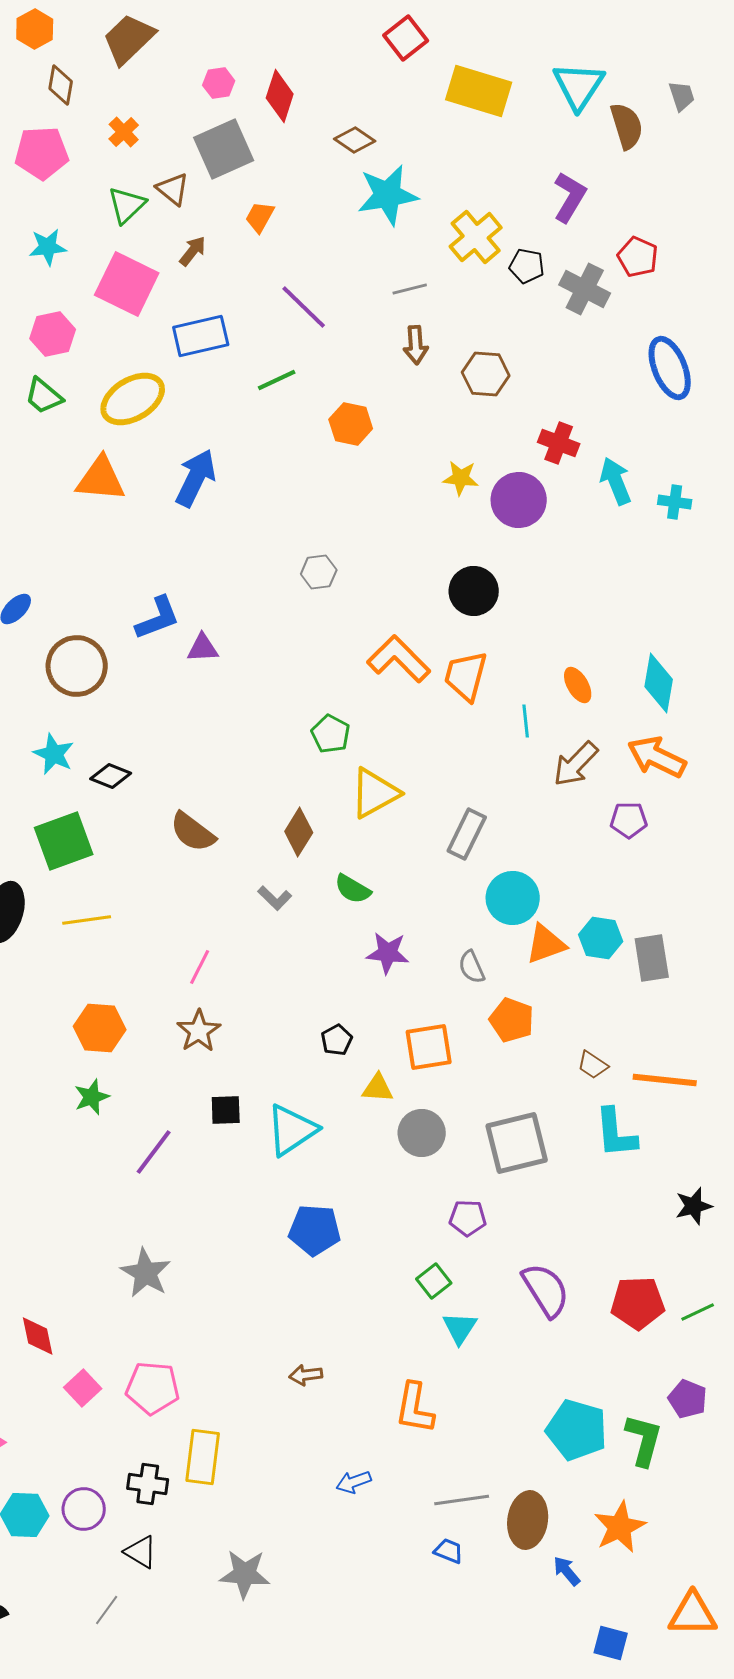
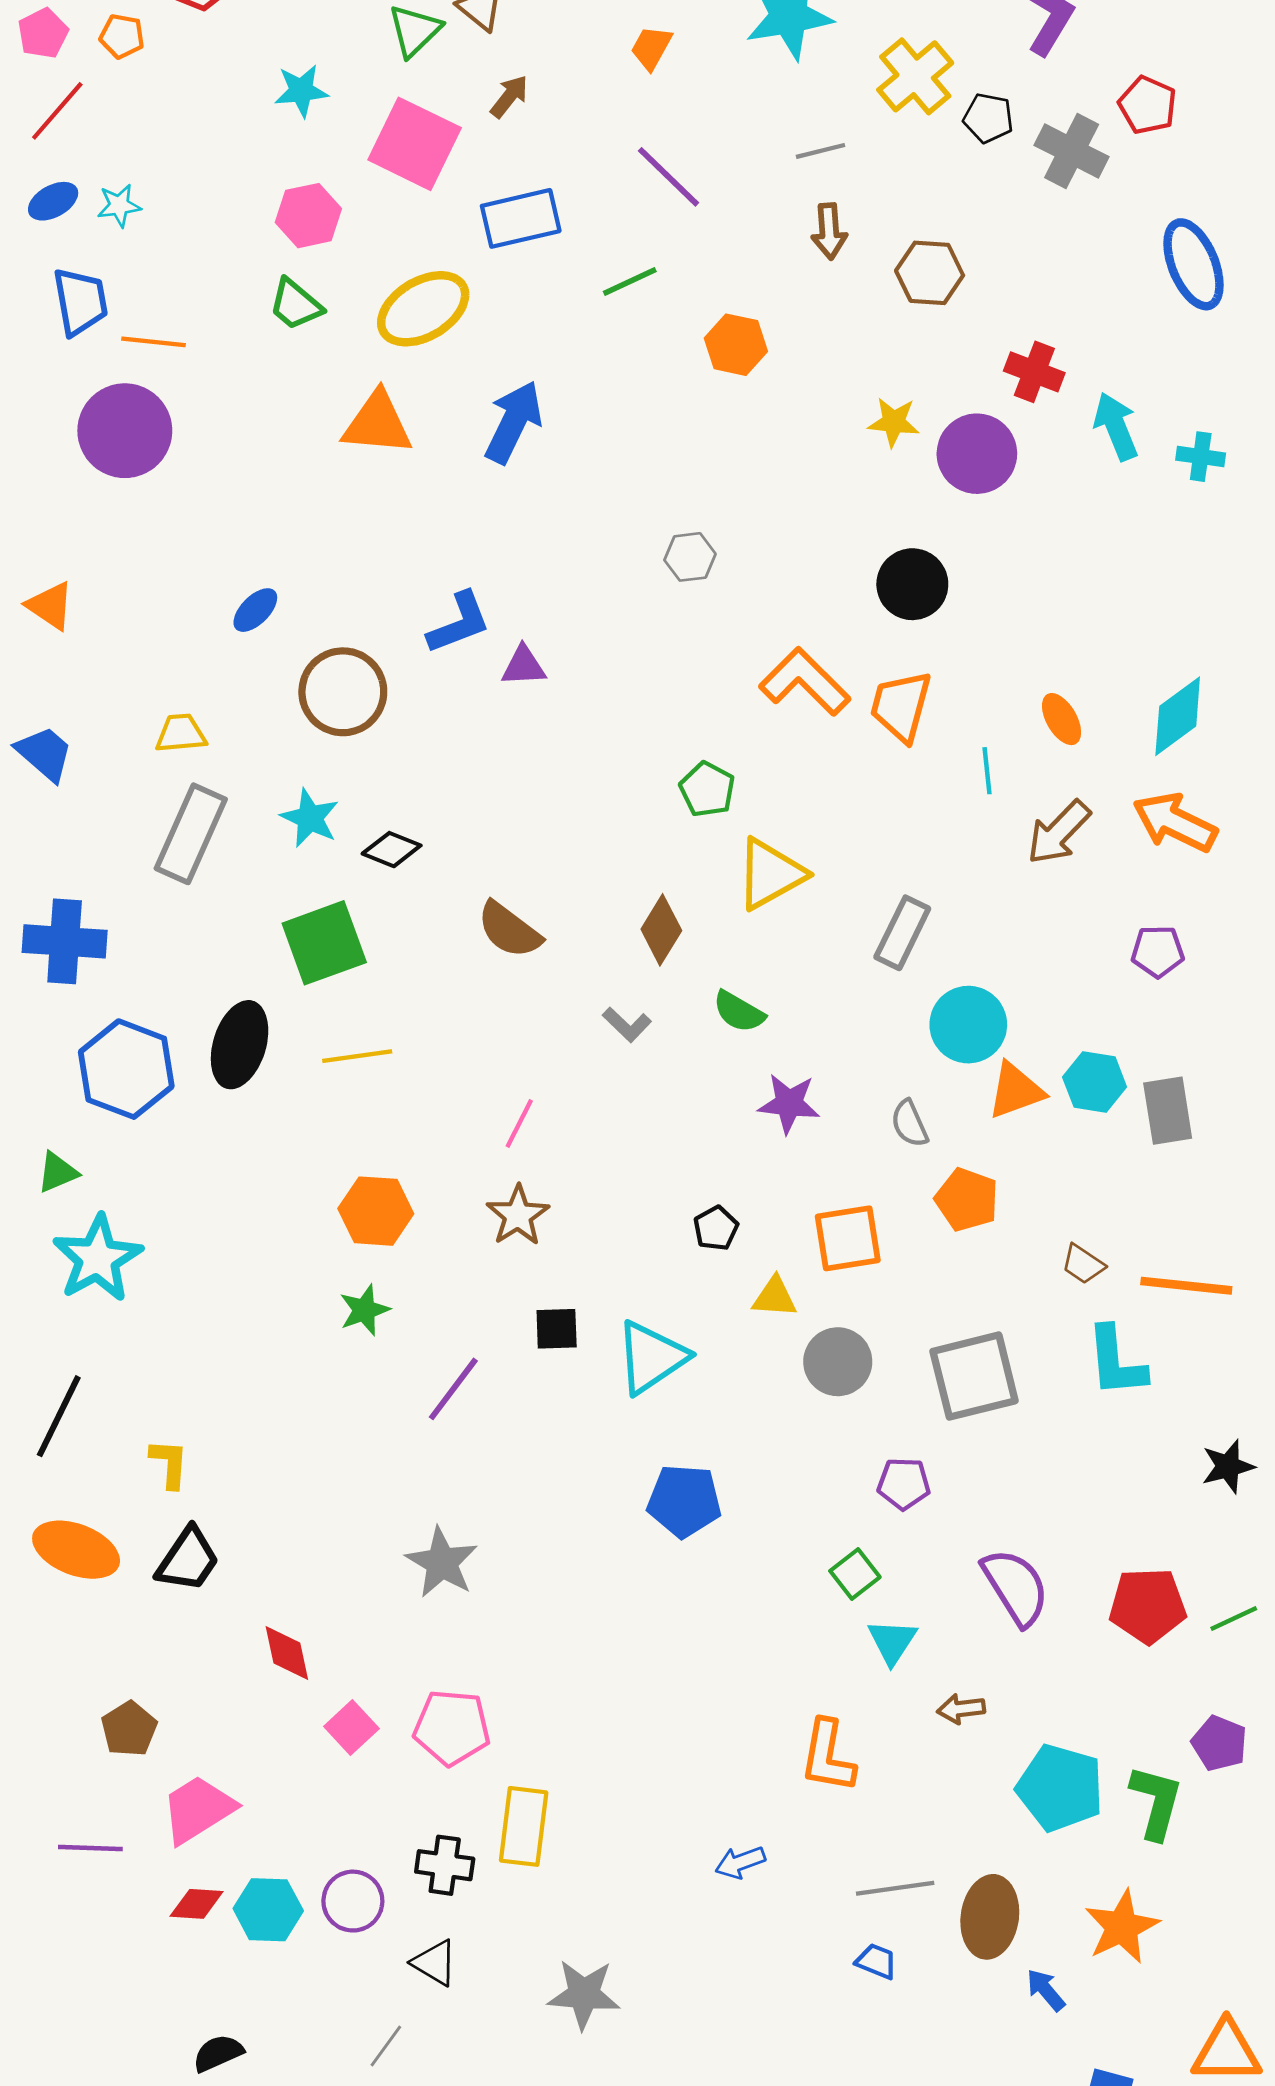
orange trapezoid: (260, 217) -> (651, 48), moved
cyan diamond: (659, 683) -> (1178, 716), turned 44
purple pentagon: (629, 820) -> (1158, 951), moved
brown arrow: (306, 1375) -> (961, 1709), moved

